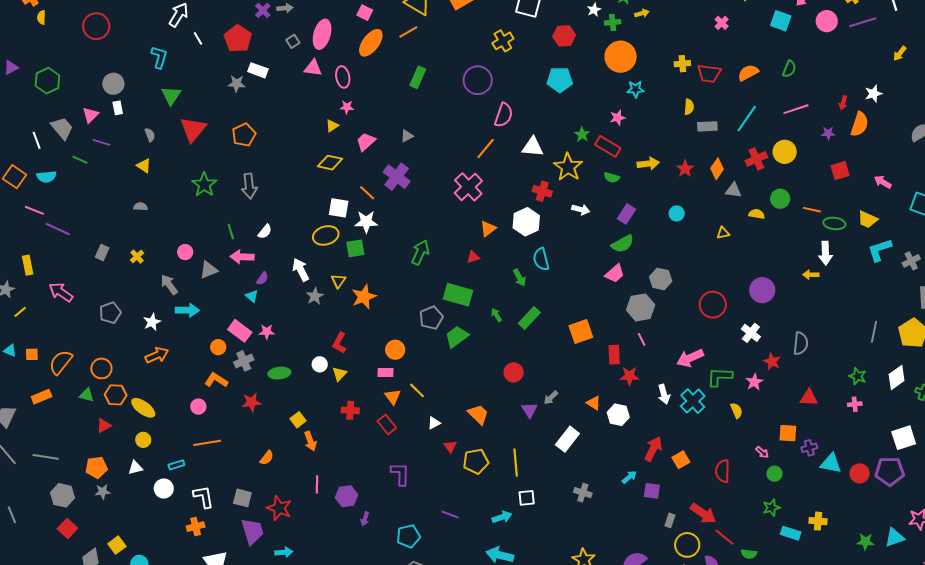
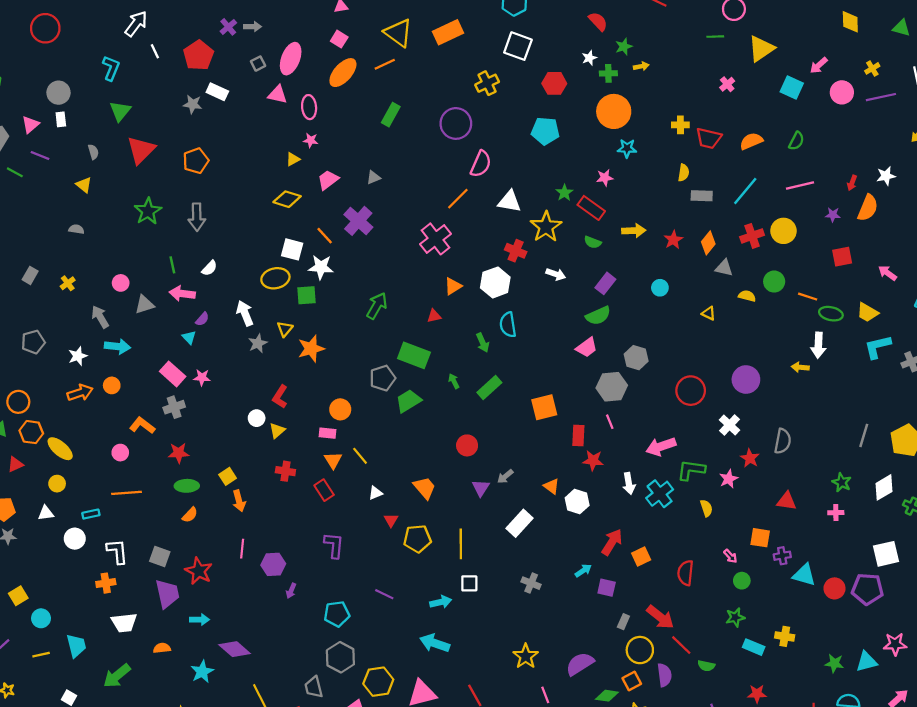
yellow triangle: (723, 233) -> (709, 313), turned 32
orange circle: (218, 347) -> (112, 385), moved
green ellipse: (279, 373) -> (187, 486), moved

